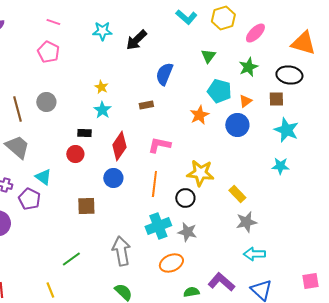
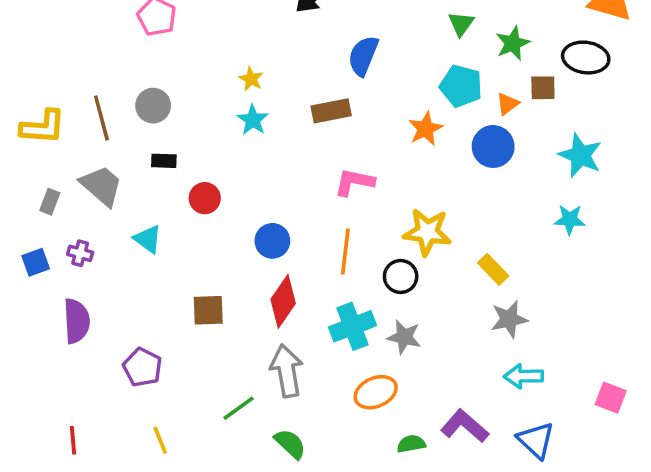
green triangle: (208, 56) -> (461, 24), moved
brown square: (276, 99) -> (543, 88), moved
brown rectangle: (146, 105) -> (331, 111), size x1.5
black rectangle: (84, 133) -> (164, 161), moved
red diamond: (119, 146) -> (283, 301), moved
purple pentagon: (29, 199) -> (142, 367), moved
brown square: (86, 206) -> (208, 310), moved
green line: (71, 259) -> (239, 408), moved
pink square: (310, 281) -> (611, 398), moved, turned 30

